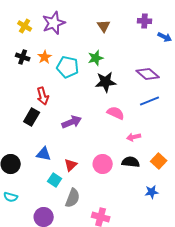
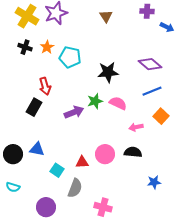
yellow cross: (25, 26) -> (27, 16), size x1.6
green star: (96, 58) -> (95, 101), moved
blue triangle: (44, 154) -> (37, 149), moved
orange square: (159, 161) -> (161, 116), moved
red triangle: (71, 165) -> (82, 162), moved, turned 40

